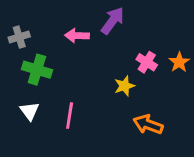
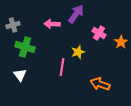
pink cross: (147, 62) -> (99, 33), moved
yellow star: (124, 86) -> (78, 52), moved
pink line: (70, 116) -> (62, 67), moved

